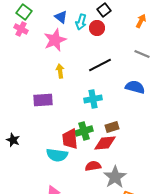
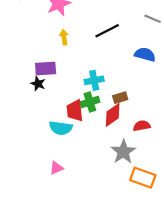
cyan cross: (93, 99) -> (94, 80), moved
black star: (13, 140) -> (38, 84), moved
red diamond: (105, 143) -> (113, 115), turned -30
red semicircle: (93, 166) -> (142, 126), moved

